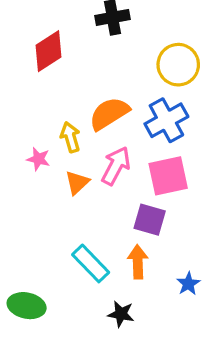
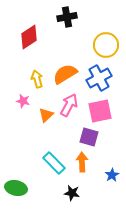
yellow arrow: (70, 137) -> (37, 79), moved

